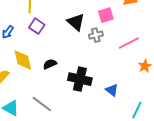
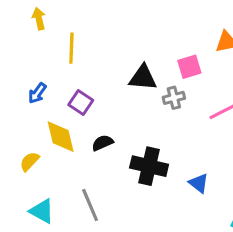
black triangle: (76, 22) -> (143, 78), turned -36
purple square: (37, 26) -> (81, 102), moved
gray line: (42, 104) -> (90, 205), turned 30

